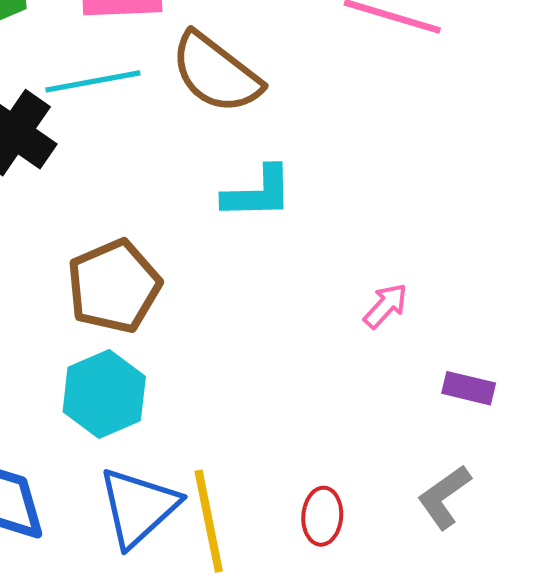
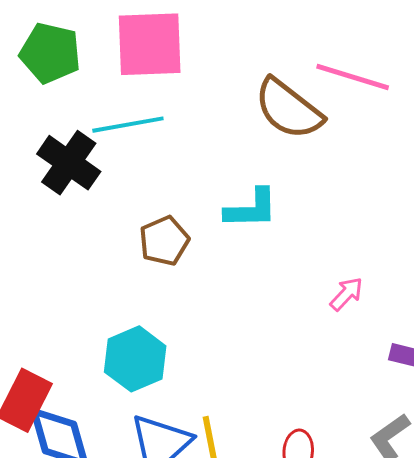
brown semicircle: (216, 73) -> (289, 109), moved
brown pentagon: (114, 286) -> (164, 241), moved, size x0.7

